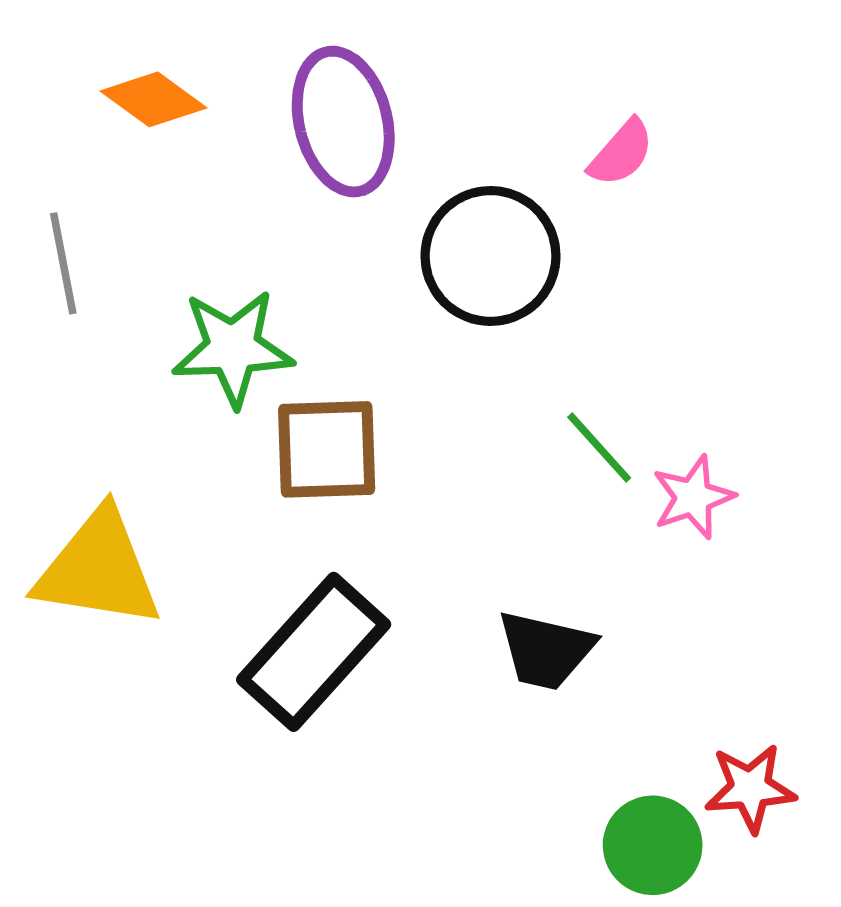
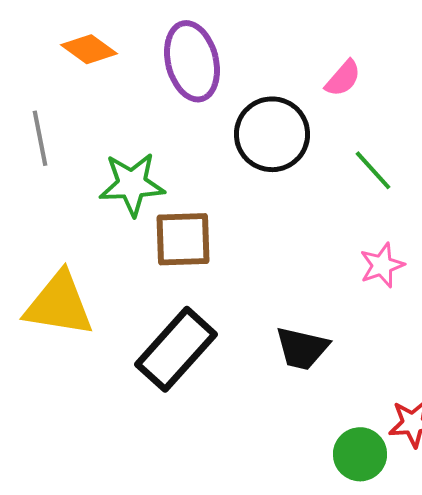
green line: (599, 448) -> (373, 170), moved

